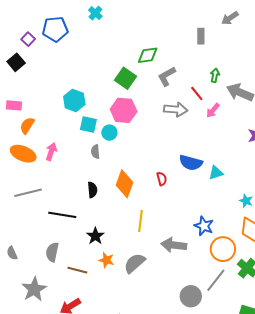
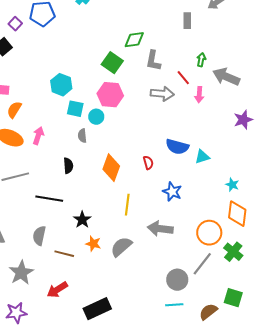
gray L-shape: (167, 76) -> (153, 61), turned -50
pink arrow: (213, 110) -> (199, 95), turned -35
black semicircle: (92, 190) -> (68, 166), moved
blue star: (204, 226) -> (172, 192), moved

